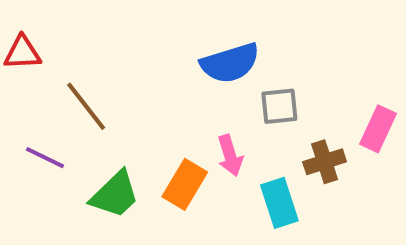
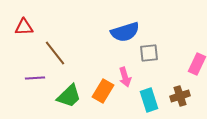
purple line: (45, 158) -> (35, 78), turned -30
brown cross: (325, 162) -> (180, 96), moved

